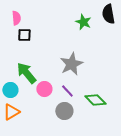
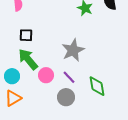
black square: (24, 35) -> (26, 35), moved
green diamond: (95, 100) -> (97, 86), turned 35

